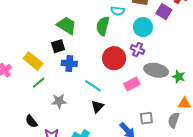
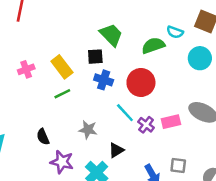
green semicircle: (103, 26) -> (153, 46), turned 42
purple cross: (138, 50) -> (146, 125), moved
red circle: (114, 58) -> (141, 82), moved
gray star: (59, 101) -> (88, 130), moved
black triangle: (97, 107) -> (116, 150), moved

